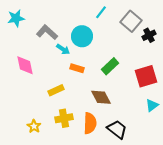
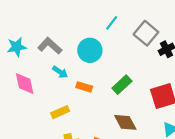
cyan star: (16, 18) -> (17, 47), moved
cyan arrow: (63, 49) -> (60, 72), moved
brown diamond: (101, 97) -> (125, 122), moved

